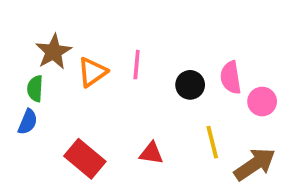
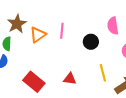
pink semicircle: (231, 78) -> (113, 26), moved

